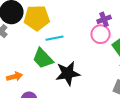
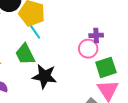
cyan line: (55, 38) -> (34, 31), moved, turned 48

